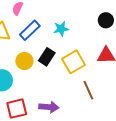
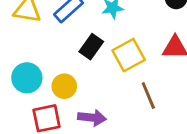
yellow circle: (24, 61) -> (64, 86), moved

